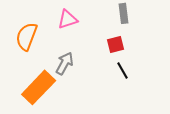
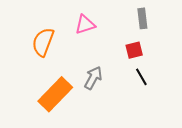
gray arrow: (65, 63) -> (93, 78), moved

